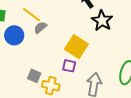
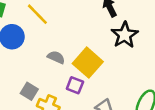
gray semicircle: (40, 28) -> (56, 57), moved, turned 56

